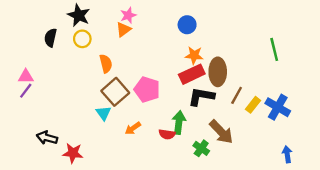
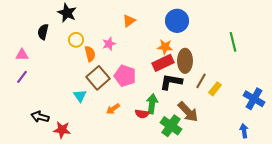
pink star: (128, 15) -> (109, 44), moved
blue circle: (187, 25) -> (177, 21), moved, size x1.5
orange triangle: (123, 29) -> (129, 21), moved
yellow circle: (82, 39) -> (76, 40), moved
pink triangle: (26, 77) -> (22, 55), moved
blue cross: (278, 107) -> (254, 99), moved
cyan triangle: (103, 113) -> (80, 96), moved
green cross: (201, 148) -> (171, 126), size x1.5

